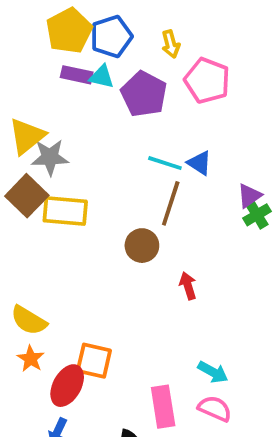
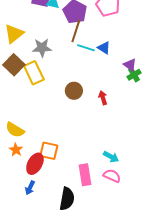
gray star: (50, 157) -> (42, 48), moved
purple triangle: (249, 196) -> (130, 65), turned -48
brown line: (171, 203) -> (76, 31), moved
yellow rectangle: (65, 211) -> (34, 73), turned 60
red arrow: (188, 286) -> (103, 98), moved

